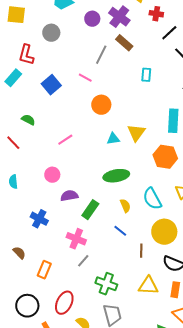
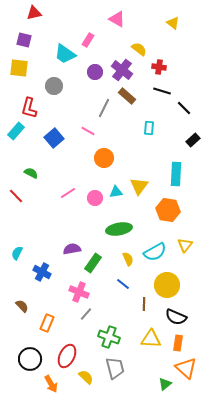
black line: (169, 33) -> (162, 91), moved, turned 60
pink circle: (52, 175) -> (95, 198), moved
cyan semicircle: (13, 182) -> (17, 253), moved, turned 32
cyan semicircle: (152, 199) -> (155, 252), turned -90

